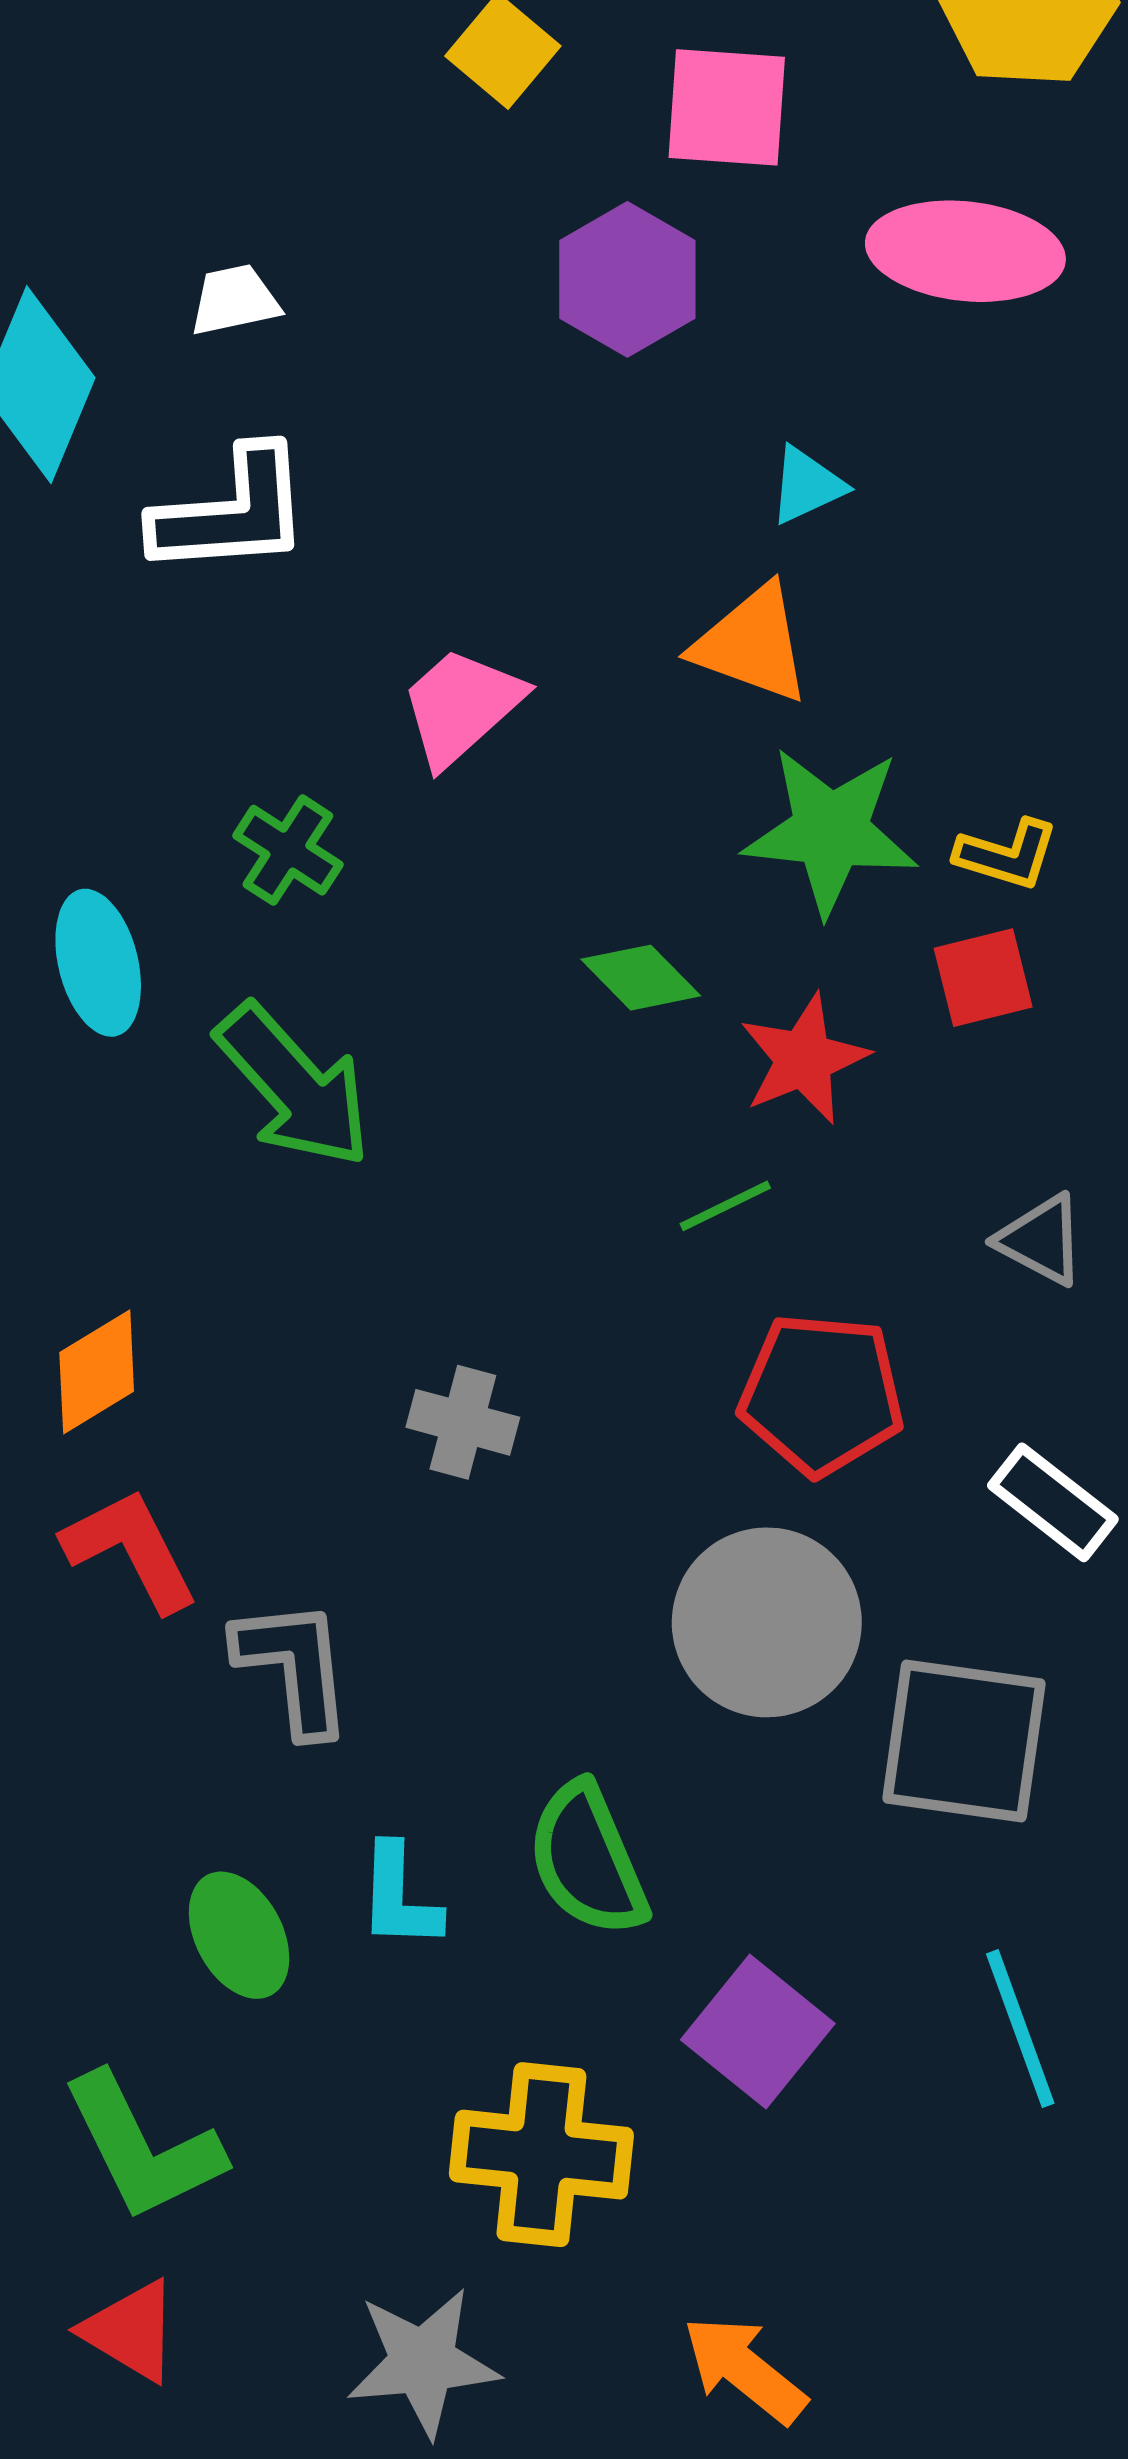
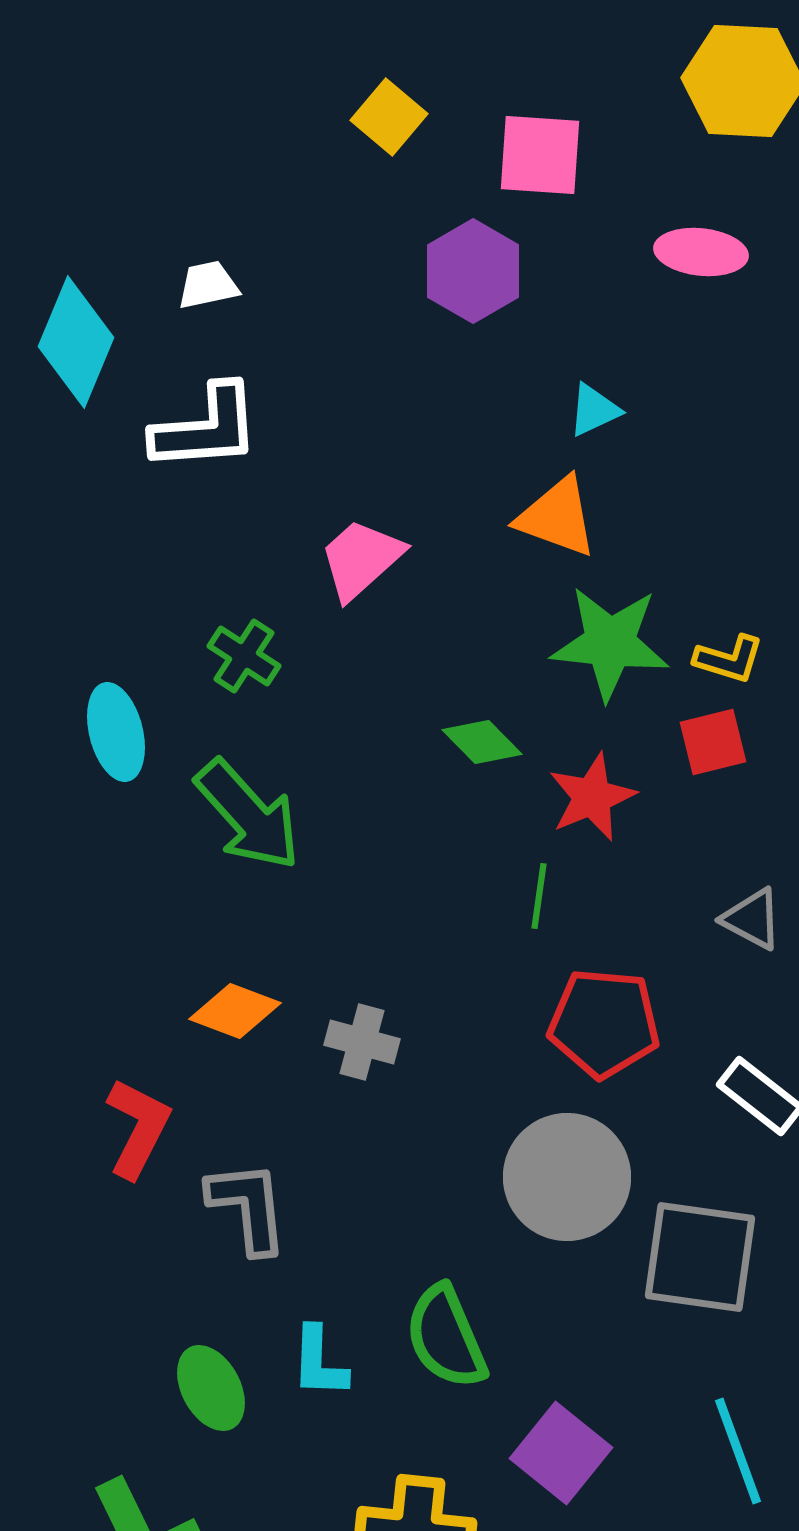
pink ellipse: (965, 251) -> (701, 252), size x0.7
green line: (725, 1206) -> (539, 896), turned -56
orange diamond: (97, 1372) -> (235, 1011), moved, turned 52
red L-shape: (131, 1550) -> (138, 1128), turned 54

